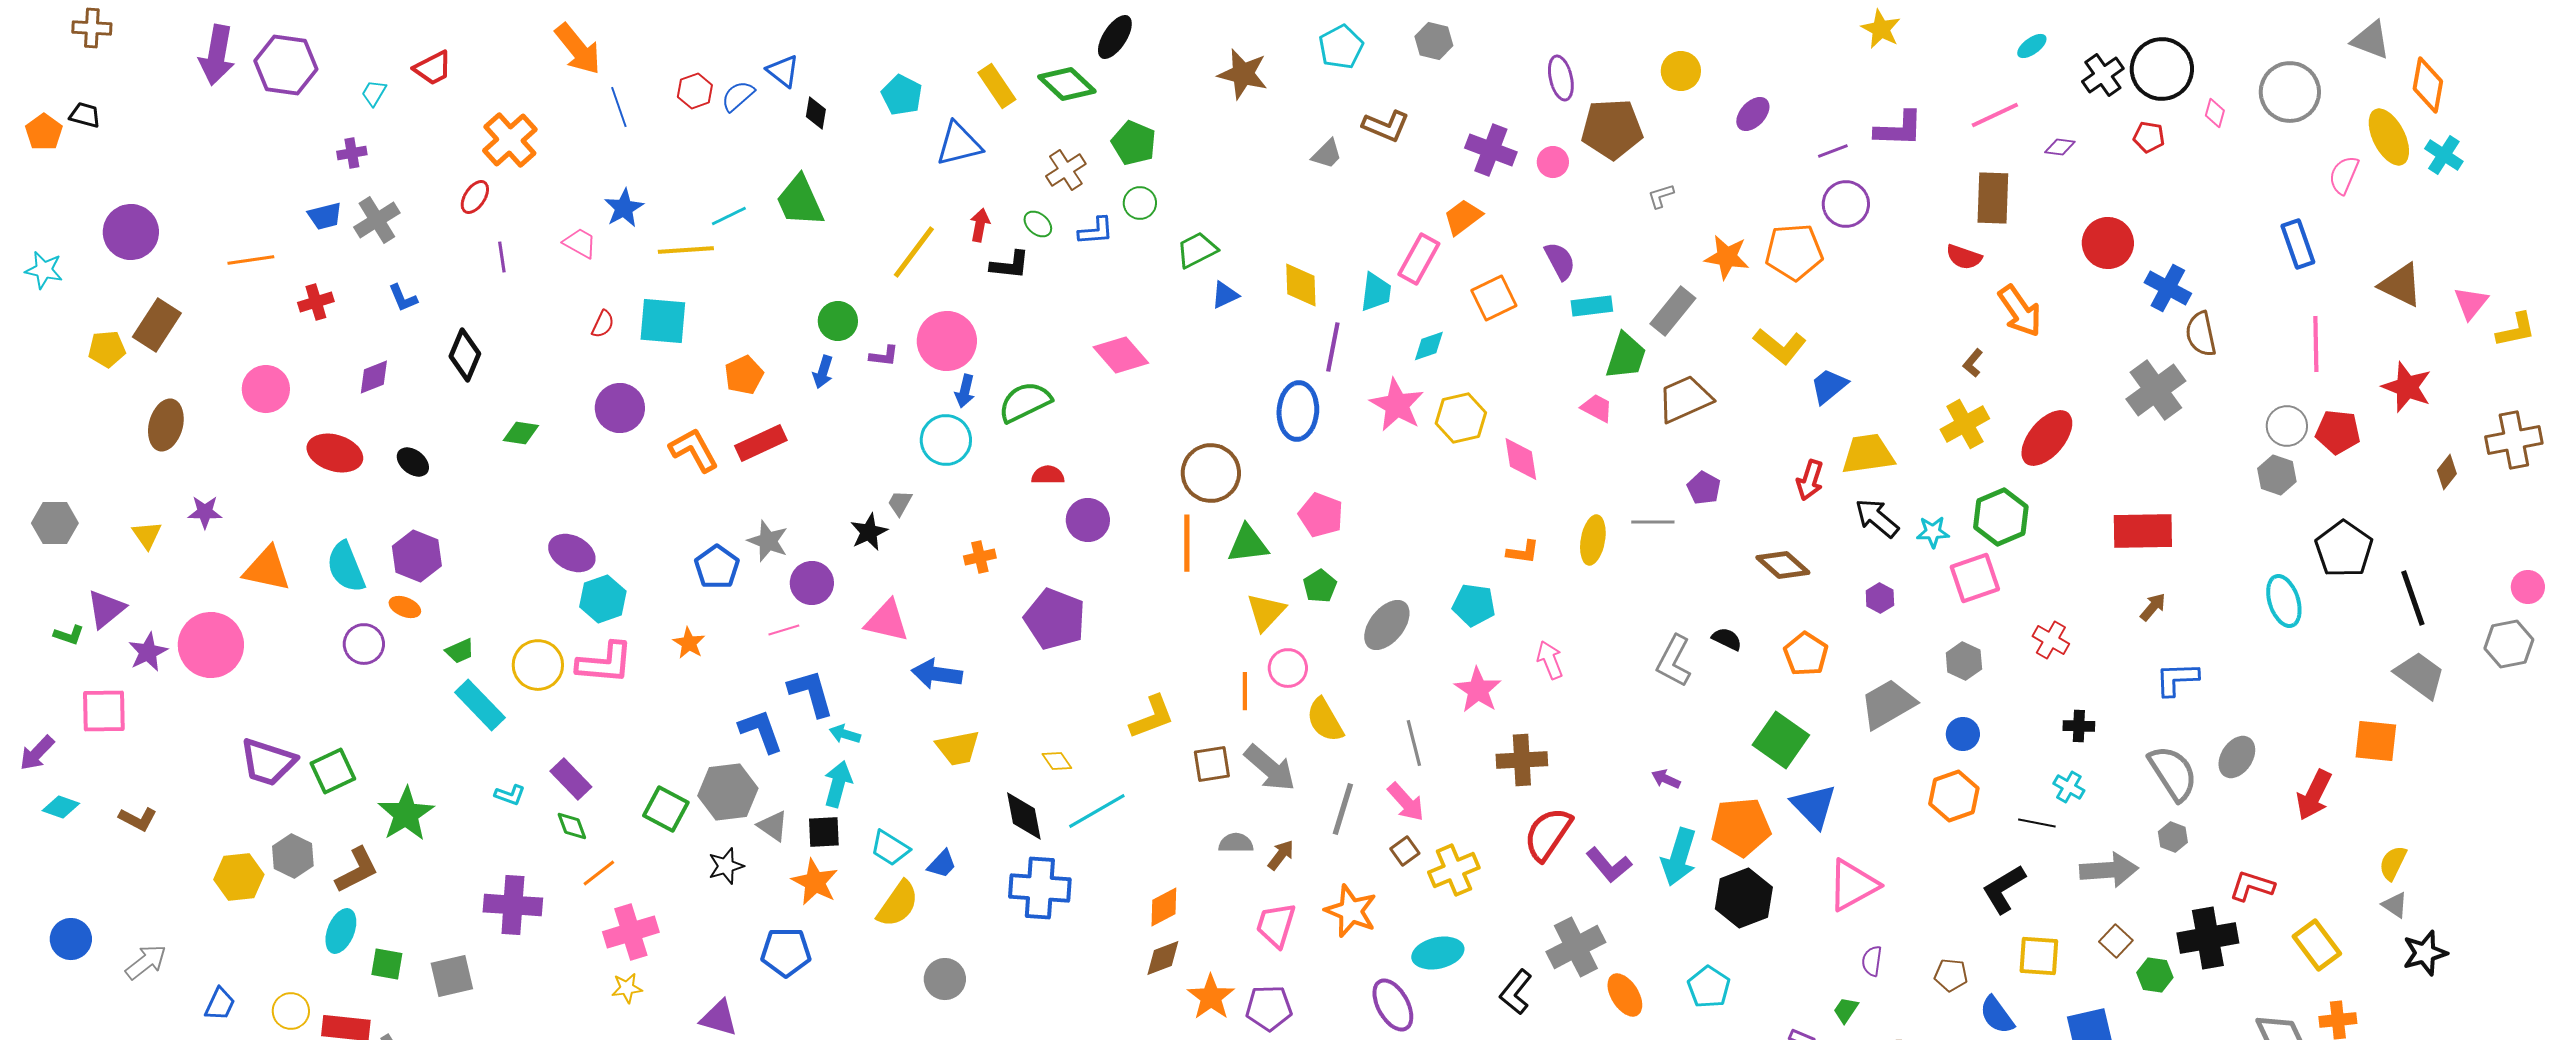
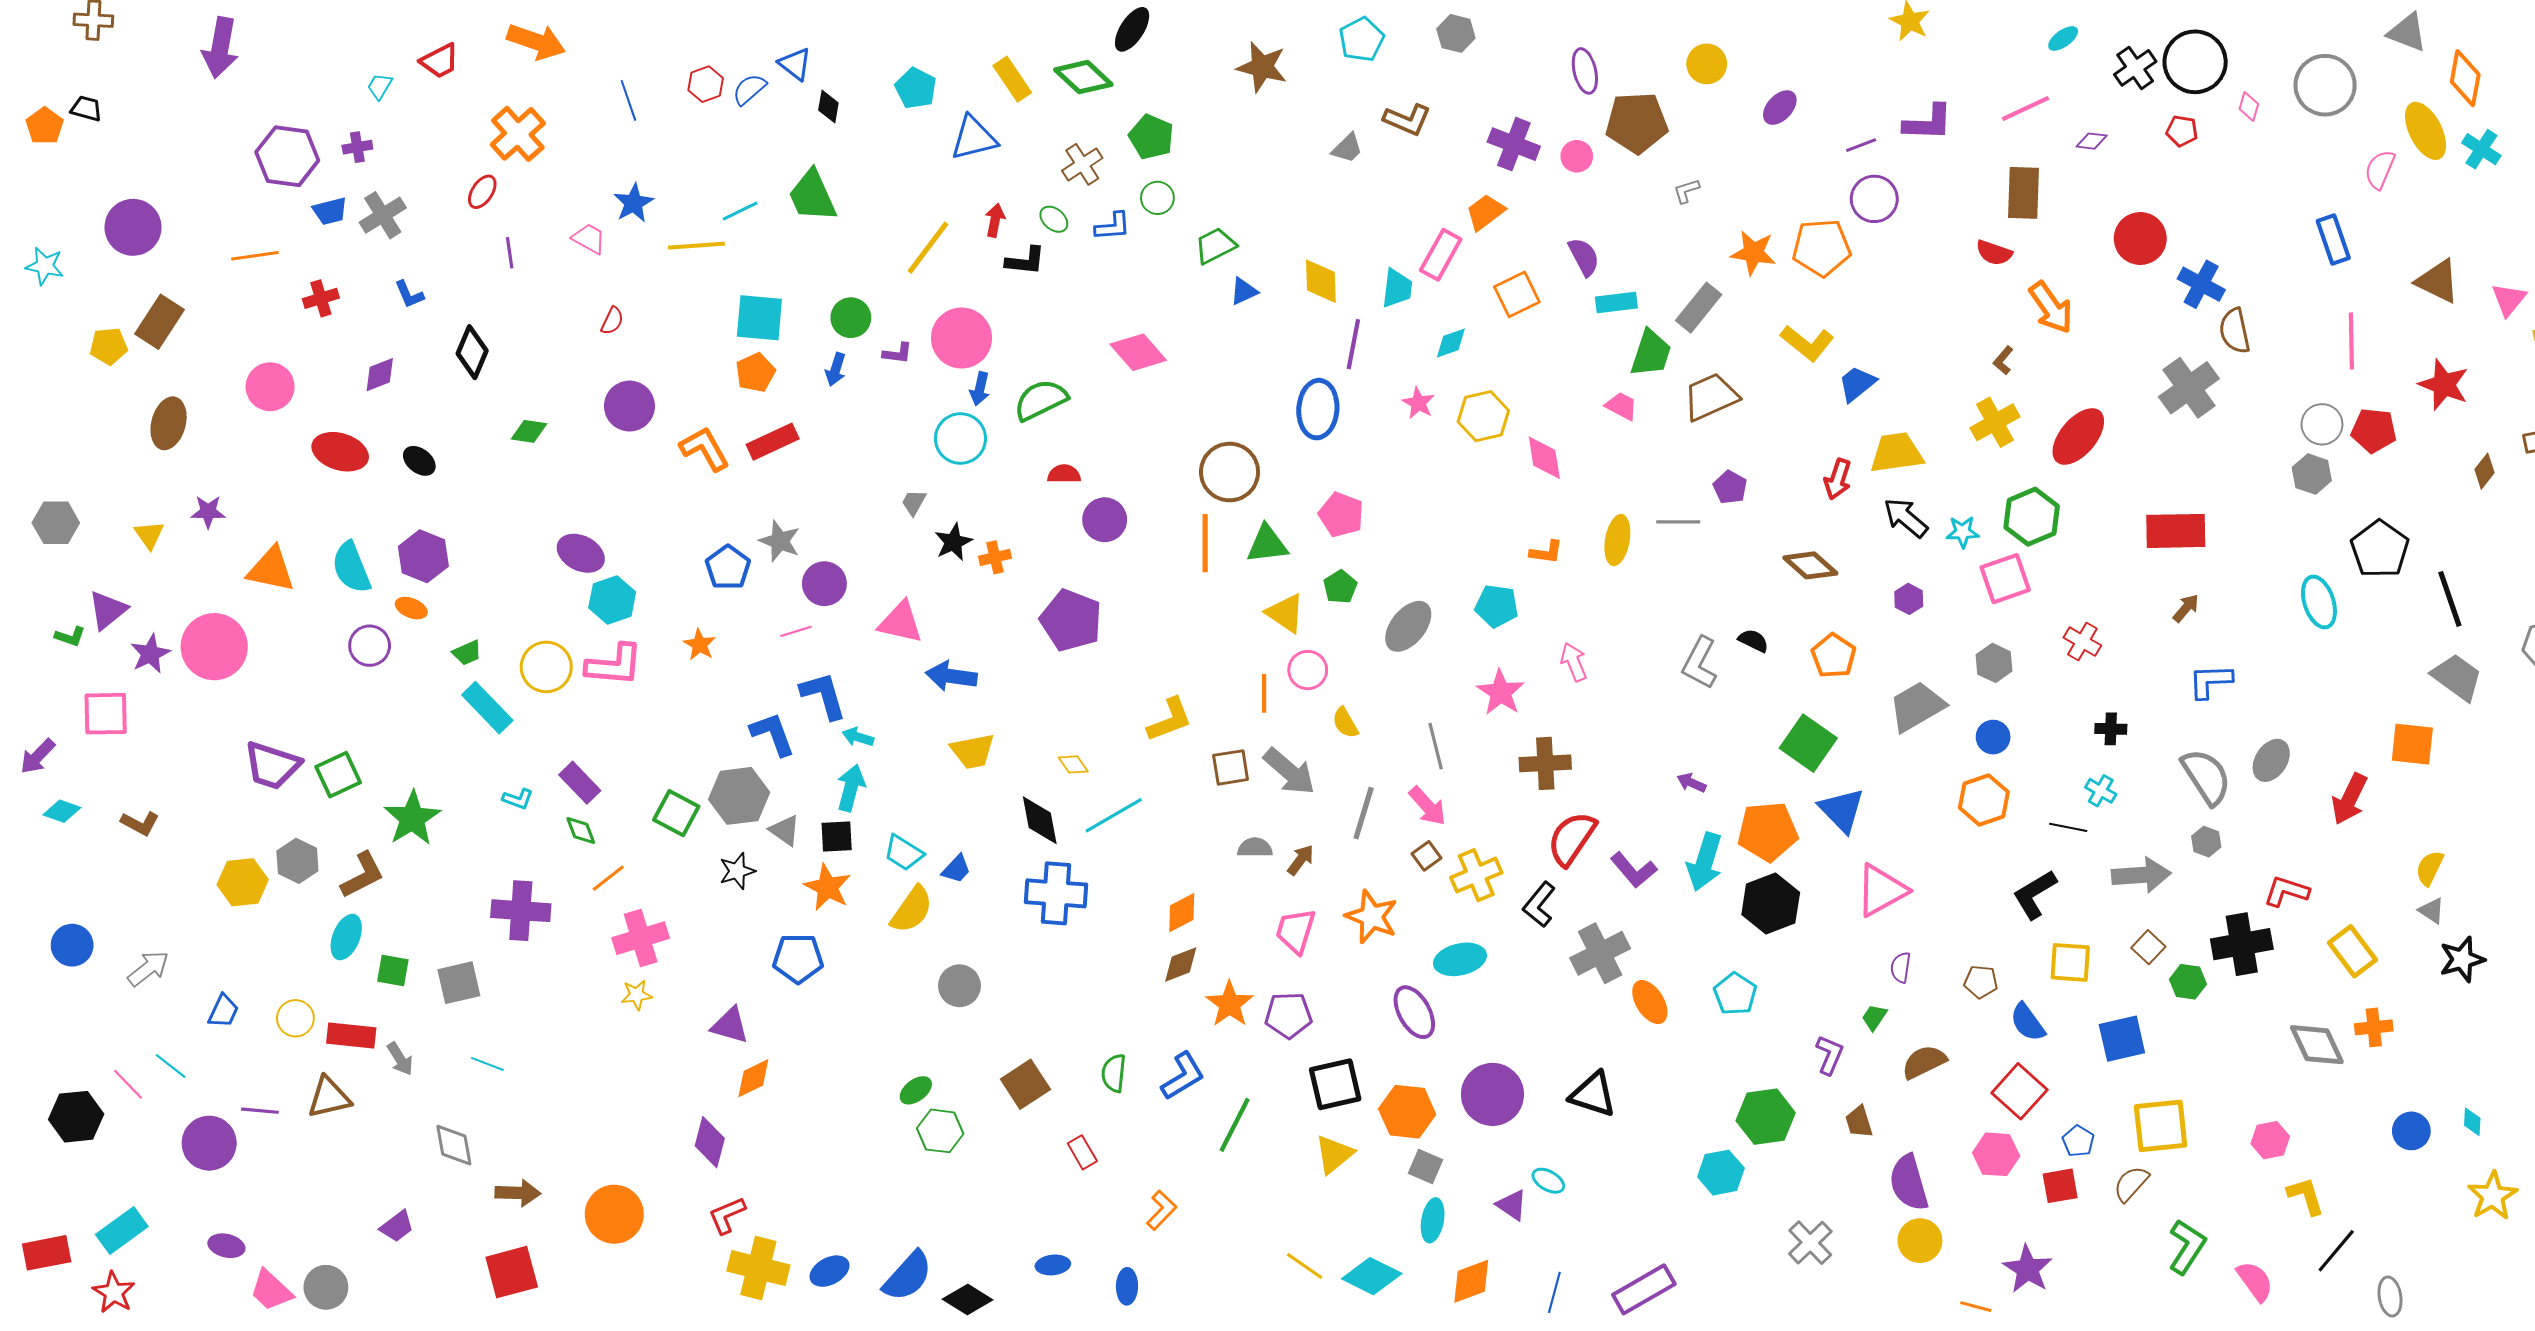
orange arrow: (578, 49) -> (536, 42), moved, turned -32
purple hexagon: (286, 65) -> (287, 156), moved
cyan square: (663, 321) -> (759, 318), moved
pink star: (1397, 405) -> (1418, 403), size x0.6
black star: (869, 532) -> (953, 542), moved
yellow triangle: (1266, 612) -> (1285, 613), turned -39
yellow semicircle: (1325, 720) -> (1345, 723), size x0.7
black L-shape: (1516, 992) -> (1539, 905), moved

